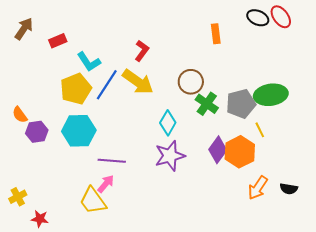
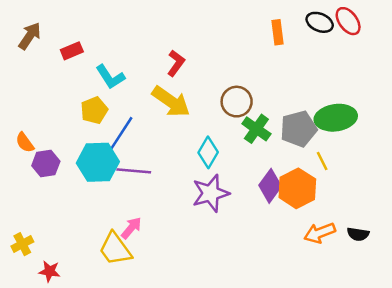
orange rectangle: (216, 34) -> (277, 32), moved
blue line: (107, 85) -> (120, 135), moved
yellow pentagon: (76, 89) -> (94, 110), size x0.7
purple line: (112, 161) -> (134, 171), moved
orange arrow: (258, 188) -> (320, 233), turned 35

